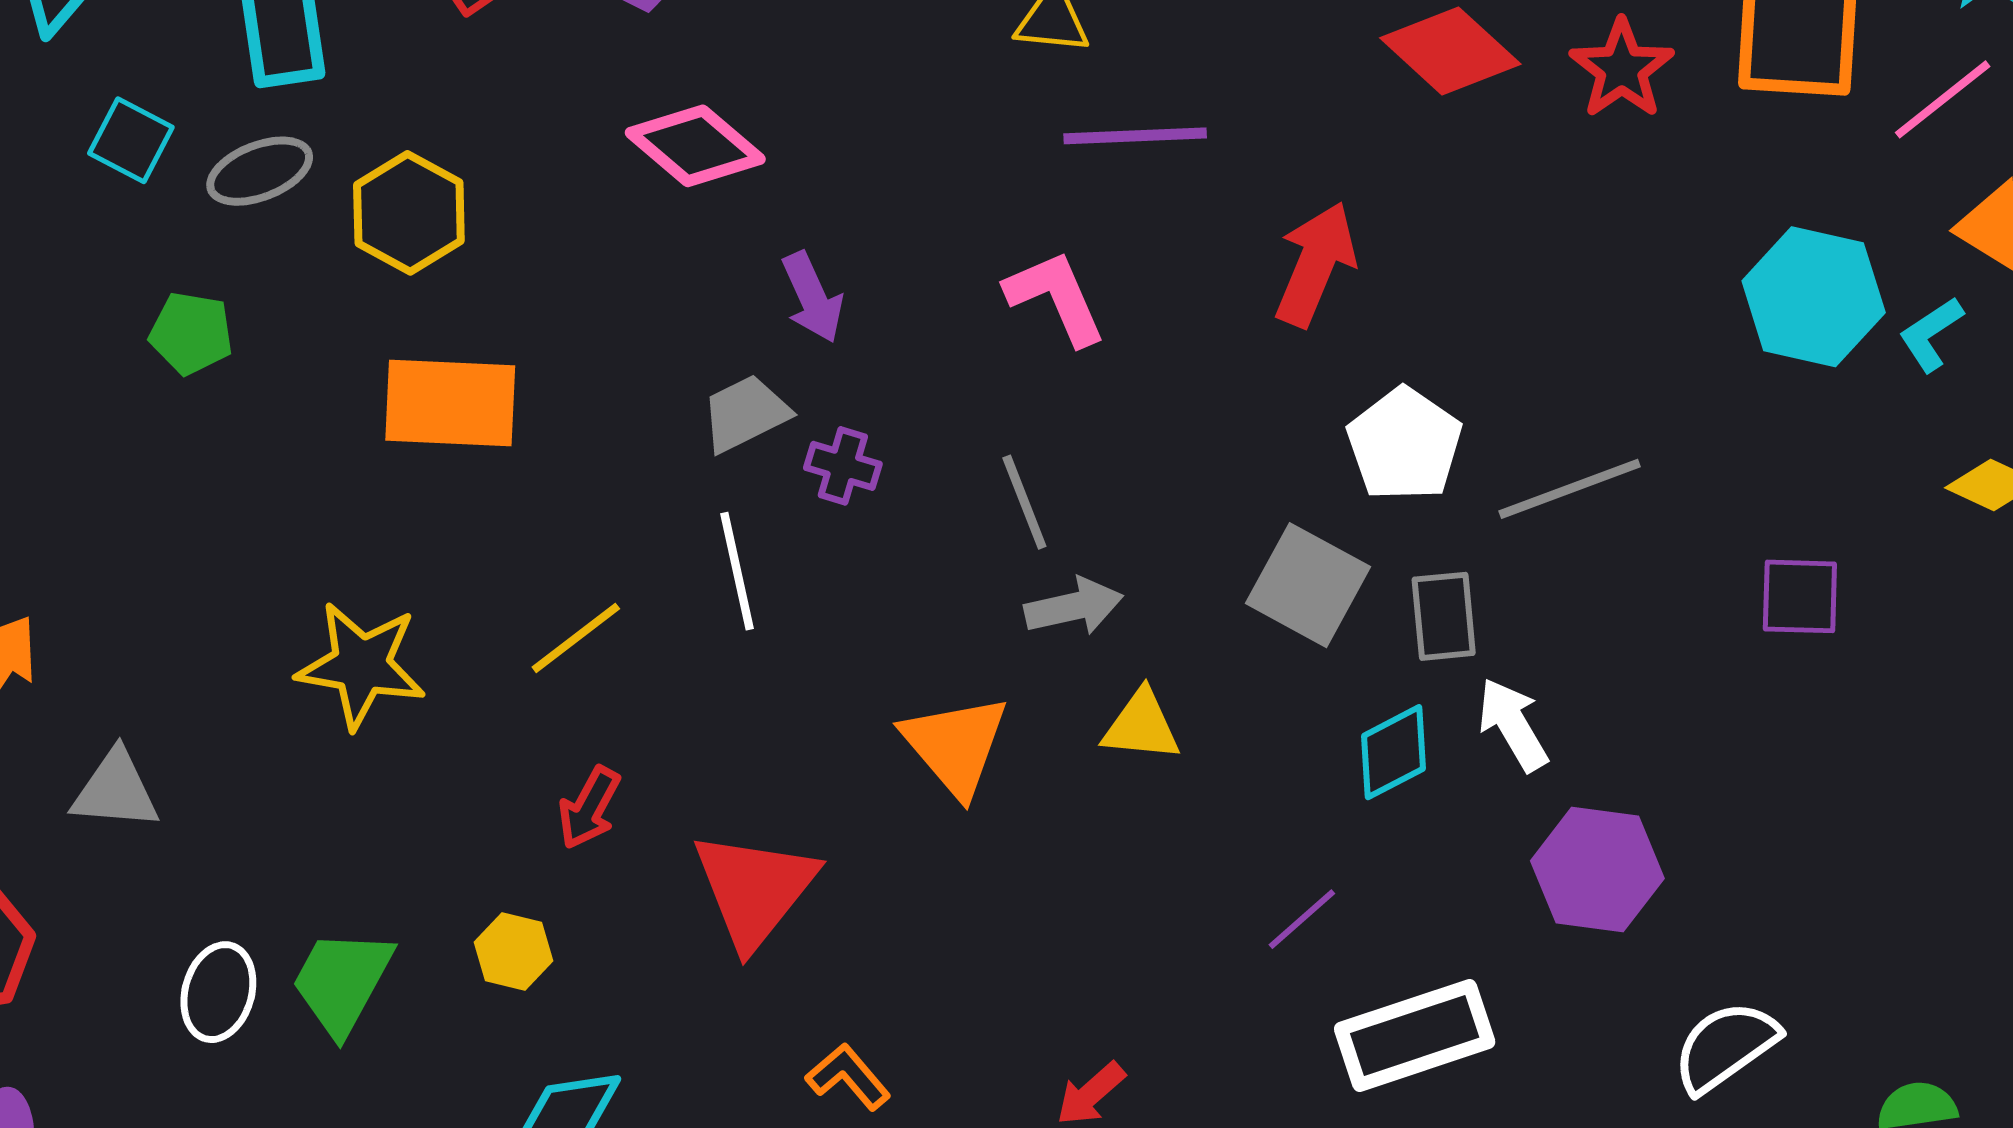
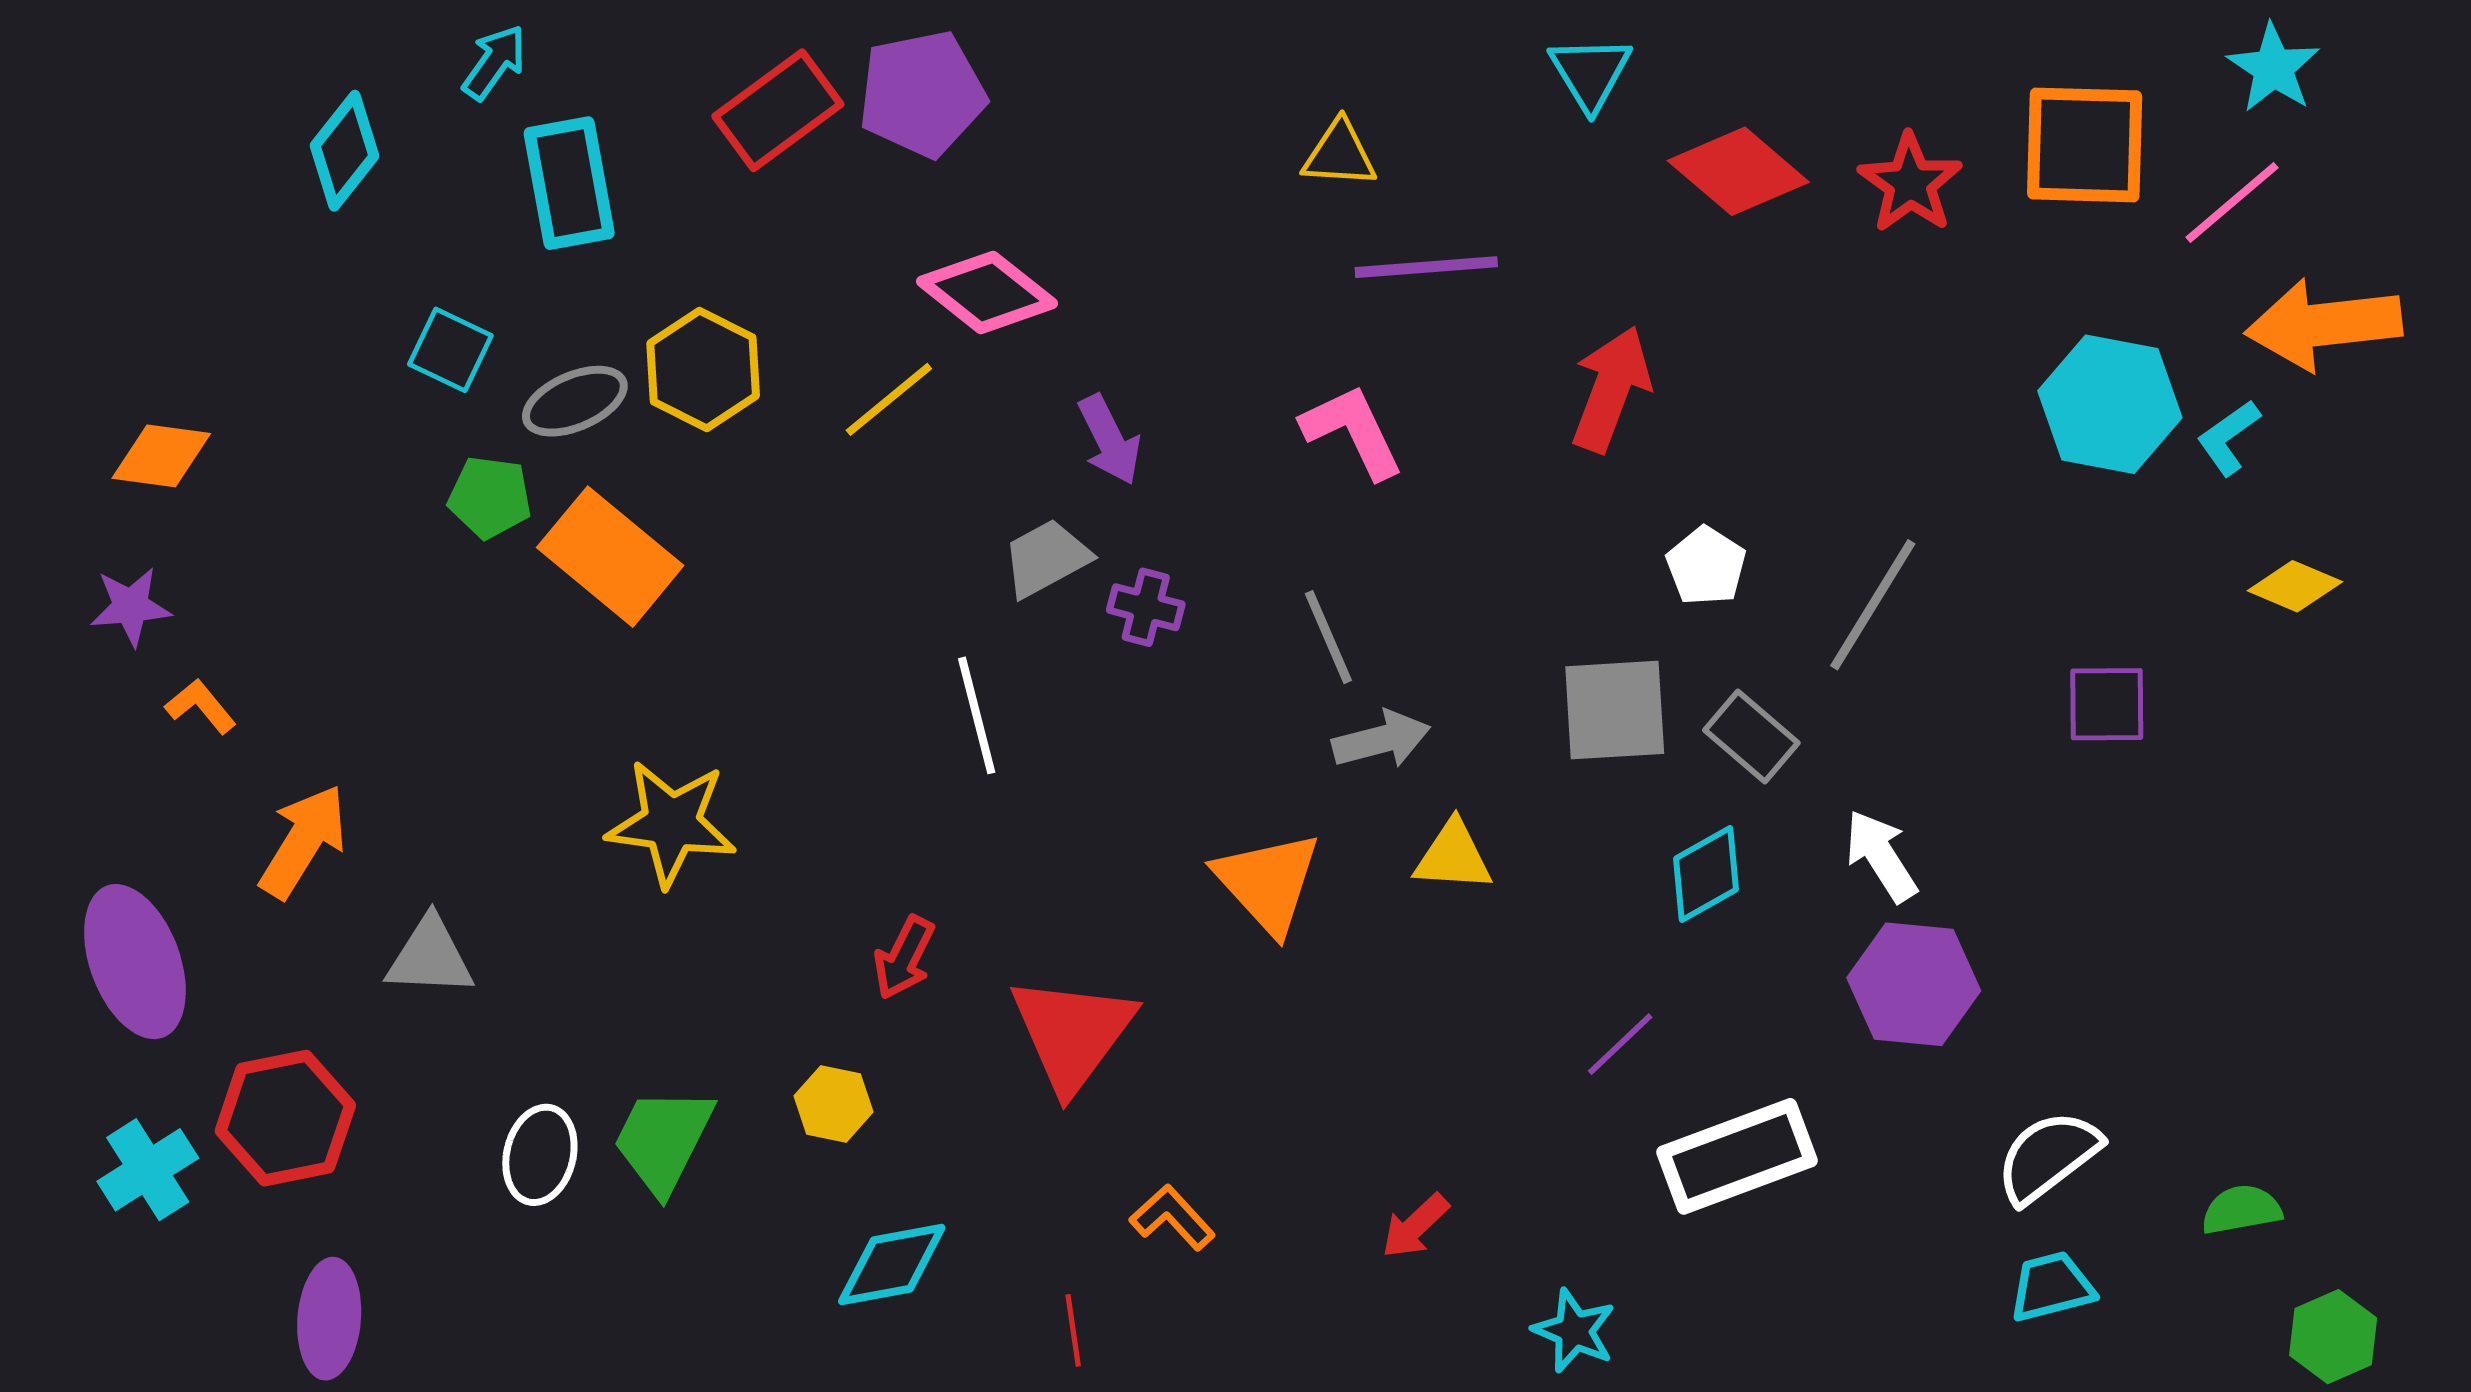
cyan square: (131, 140) -> (450, 350), moved
gray ellipse: (260, 171) -> (575, 401), moved
orange rectangle: (450, 403) -> (610, 557), moved, turned 39
white pentagon: (1404, 444) -> (1706, 566), size x0.7
gray line: (1570, 489) -> (1873, 605), turned -36
white line: (737, 571) -> (977, 715), moved
gray square: (1308, 585) -> (1615, 710), turned -30
gray rectangle: (1444, 616) -> (1751, 737), turned -42
yellow line: (576, 638) -> (889, 399), moved
white arrow: (1513, 725) -> (1881, 856), moved

